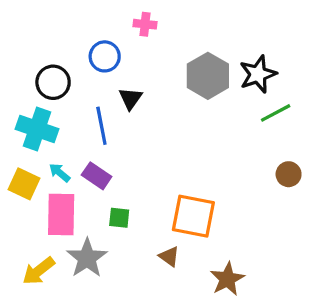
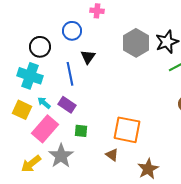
pink rectangle: (61, 215) -> (45, 129), turned 40

